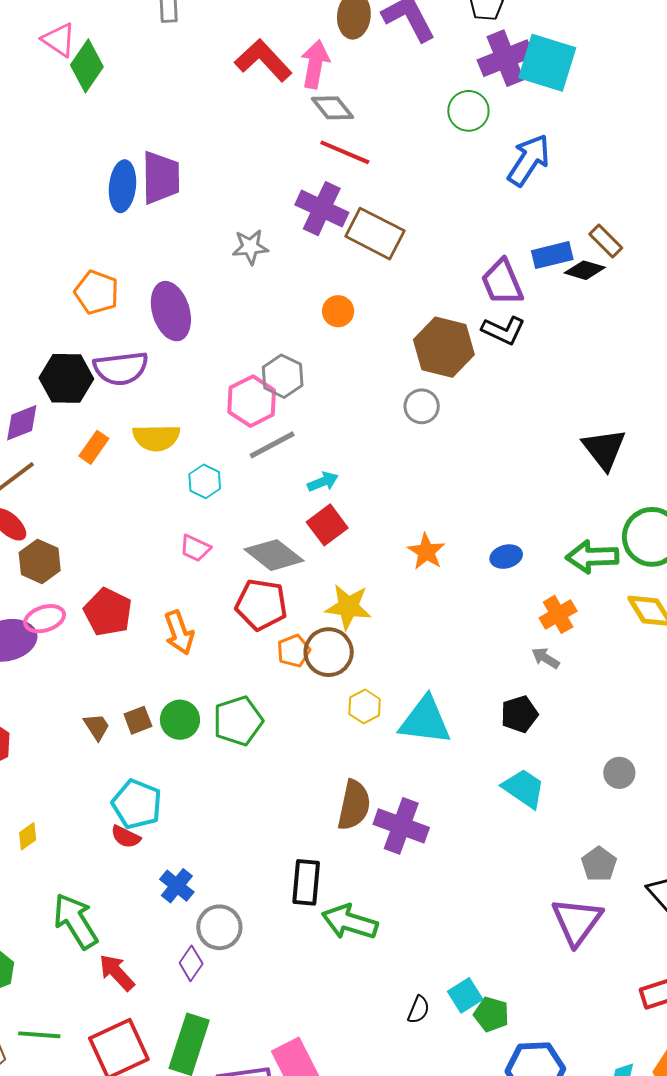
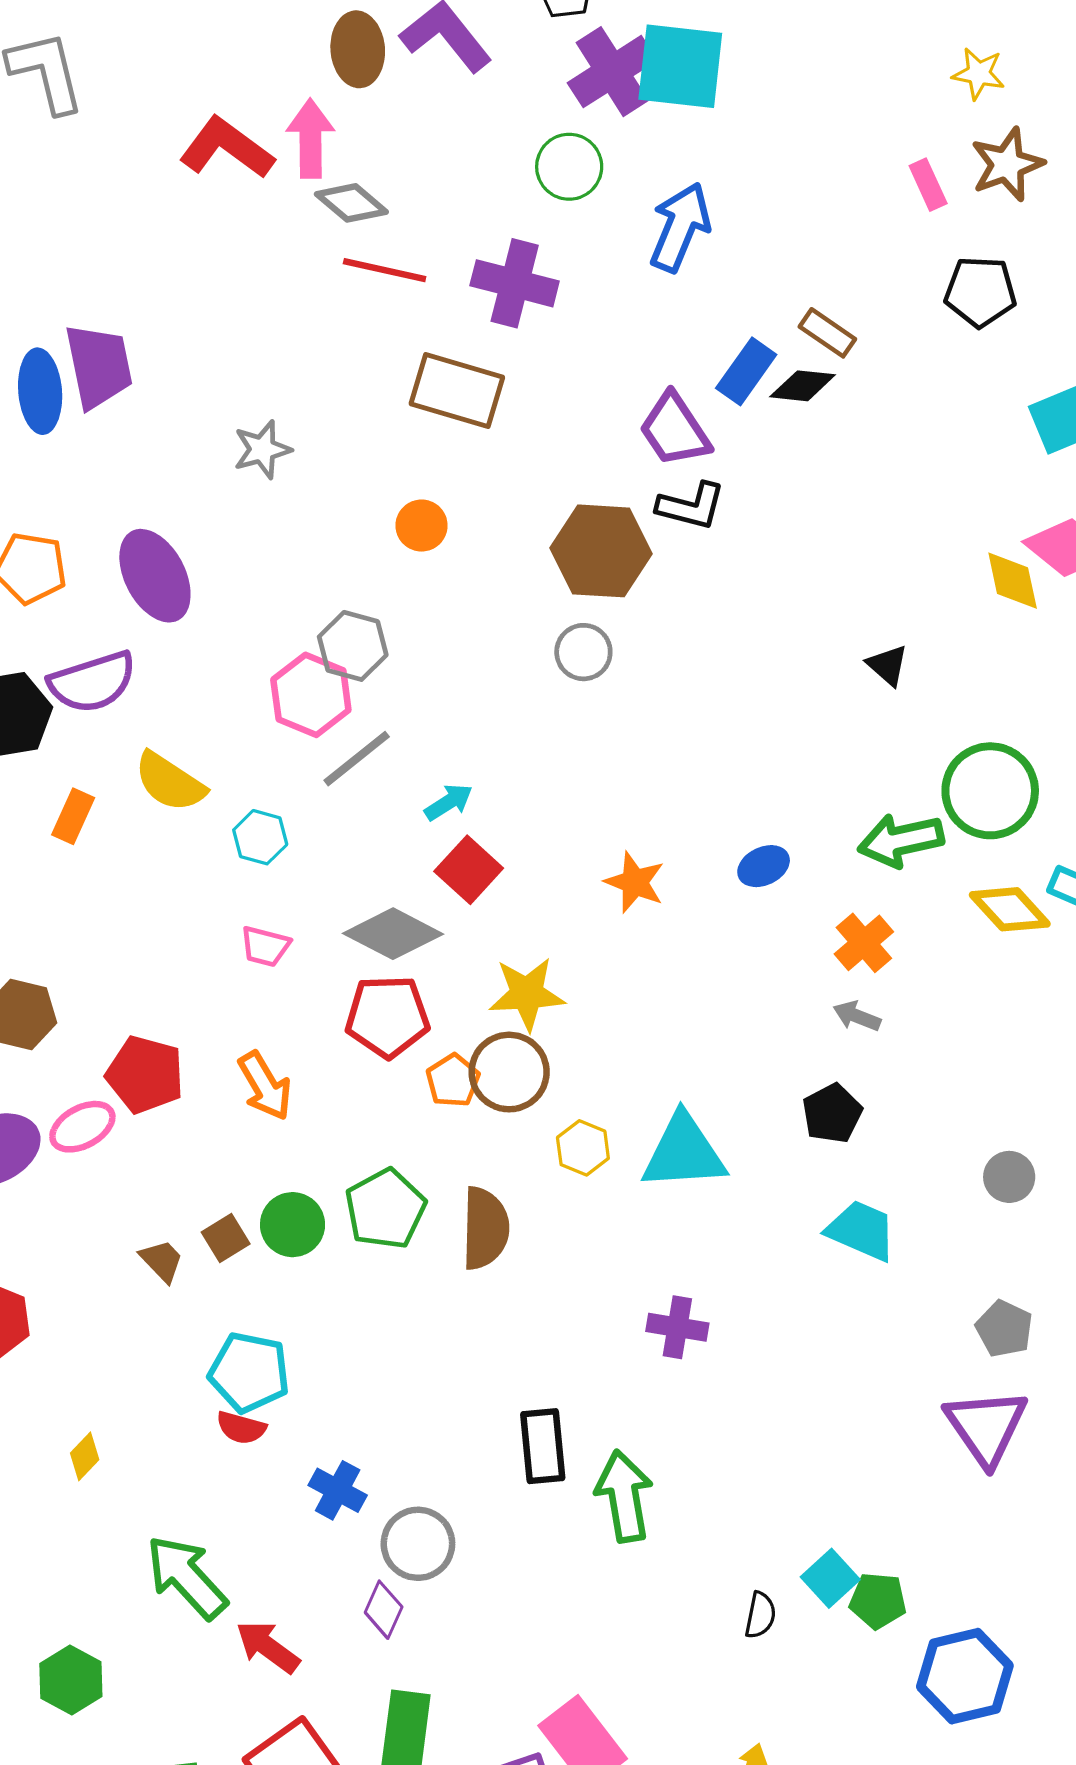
purple cross: (322, 209) -> (515, 283), moved
blue rectangle: (552, 255) -> (746, 371), turned -30
yellow semicircle: (156, 438) -> (170, 782), turned 45
black triangle: (604, 449) -> (887, 665), size x0.6
pink ellipse: (45, 619) -> (82, 1127), moved
brown semicircle: (354, 805) -> (485, 1228), moved
purple cross: (401, 826) -> (677, 1327), size x0.7
green arrow: (350, 922) -> (624, 1496), turned 74

